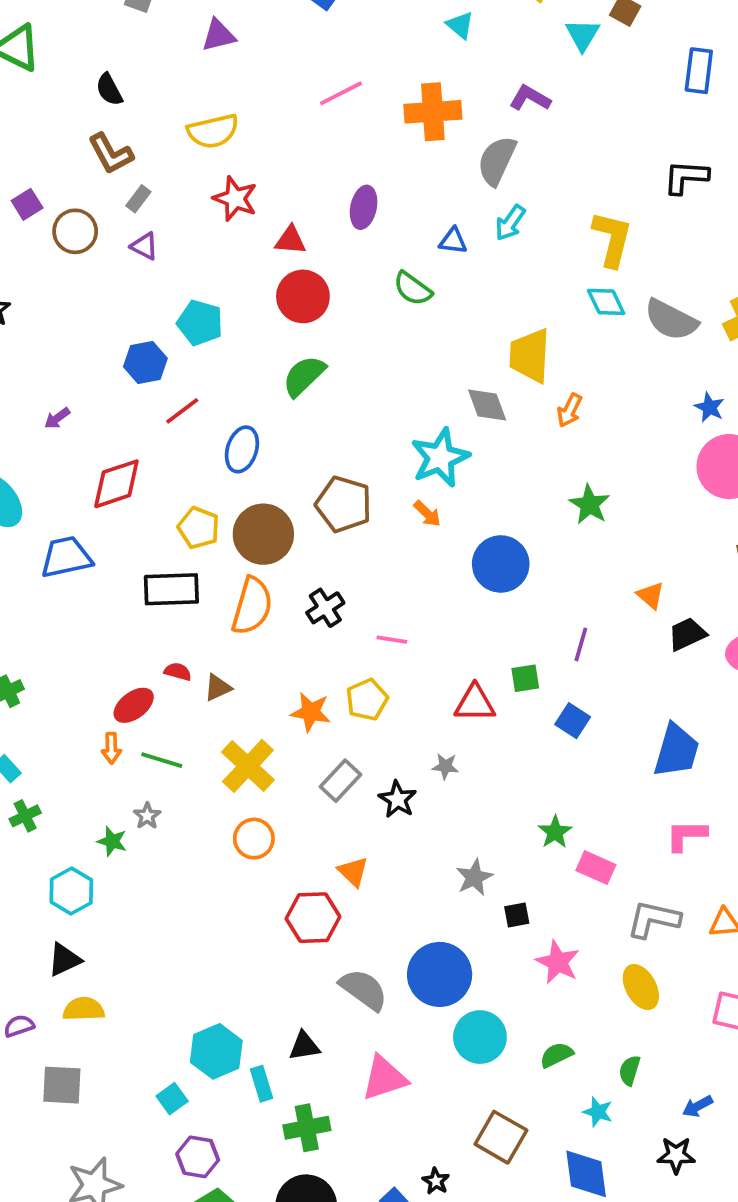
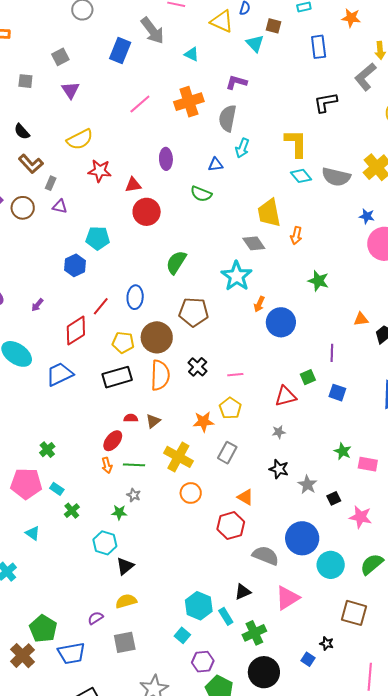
purple triangle: (218, 35) -> (70, 90), turned -36
green semicircle: (304, 376) -> (176, 262), moved
red line: (182, 411) -> (101, 306), moved
orange arrow: (427, 514) -> (259, 304), moved, turned 84
orange triangle: (651, 595) -> (361, 319), turned -35
black star: (398, 799) -> (279, 469), moved
black triangle: (64, 960) -> (125, 566), moved
green semicircle: (557, 1055) -> (372, 564), size x1.4

